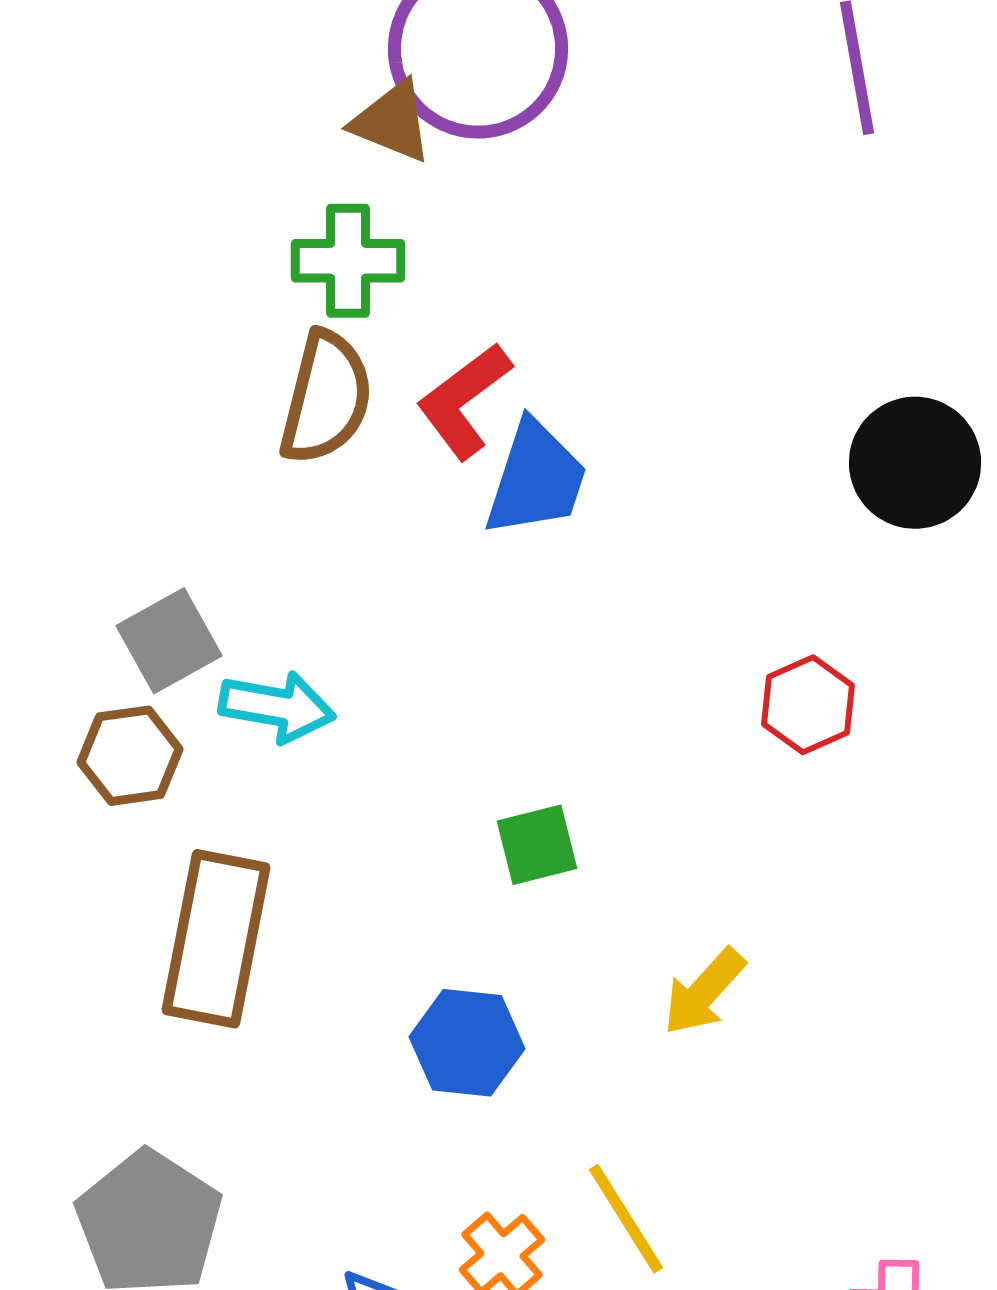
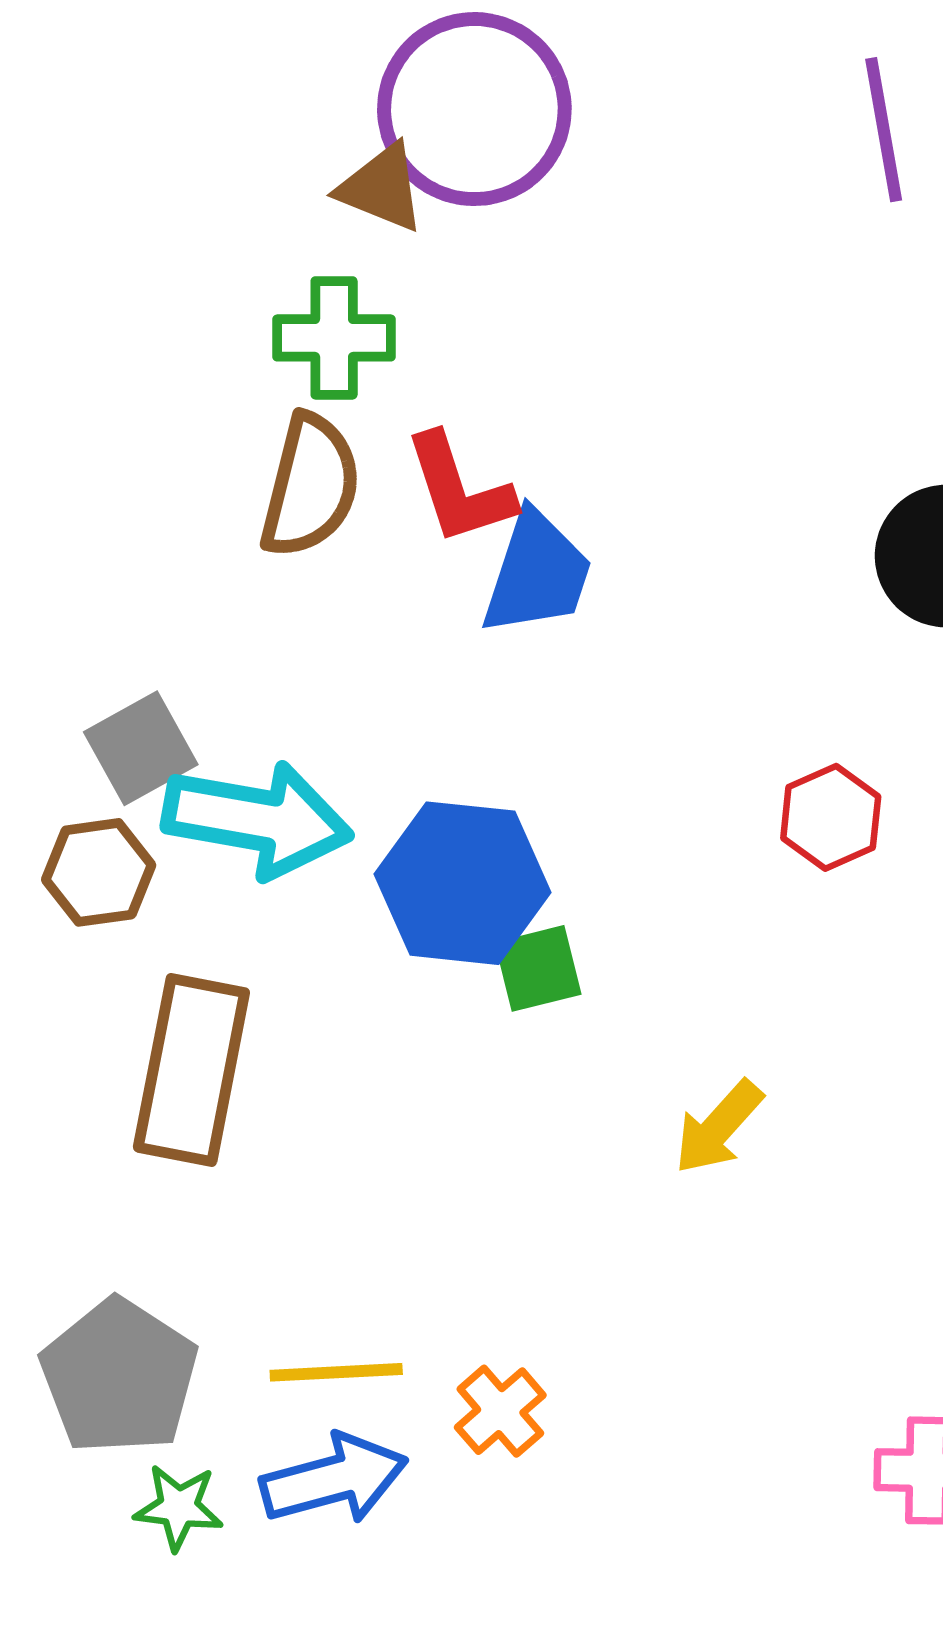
red L-shape: (464, 401) -> (459, 489), turned -71
cyan arrow: (277, 707) -> (257, 819), size x1.5
blue hexagon: (467, 1043) -> (462, 883), moved, size x1.4
yellow line: (626, 1219) -> (336, 1372), moved, turned -61

